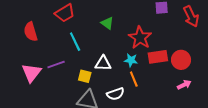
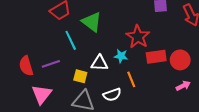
green triangle: (107, 23) -> (92, 22), moved, size x1.5
red semicircle: (31, 32) -> (26, 66), moved
cyan star: (131, 60) -> (121, 56), moved
pink triangle: (31, 73) -> (42, 94), moved

